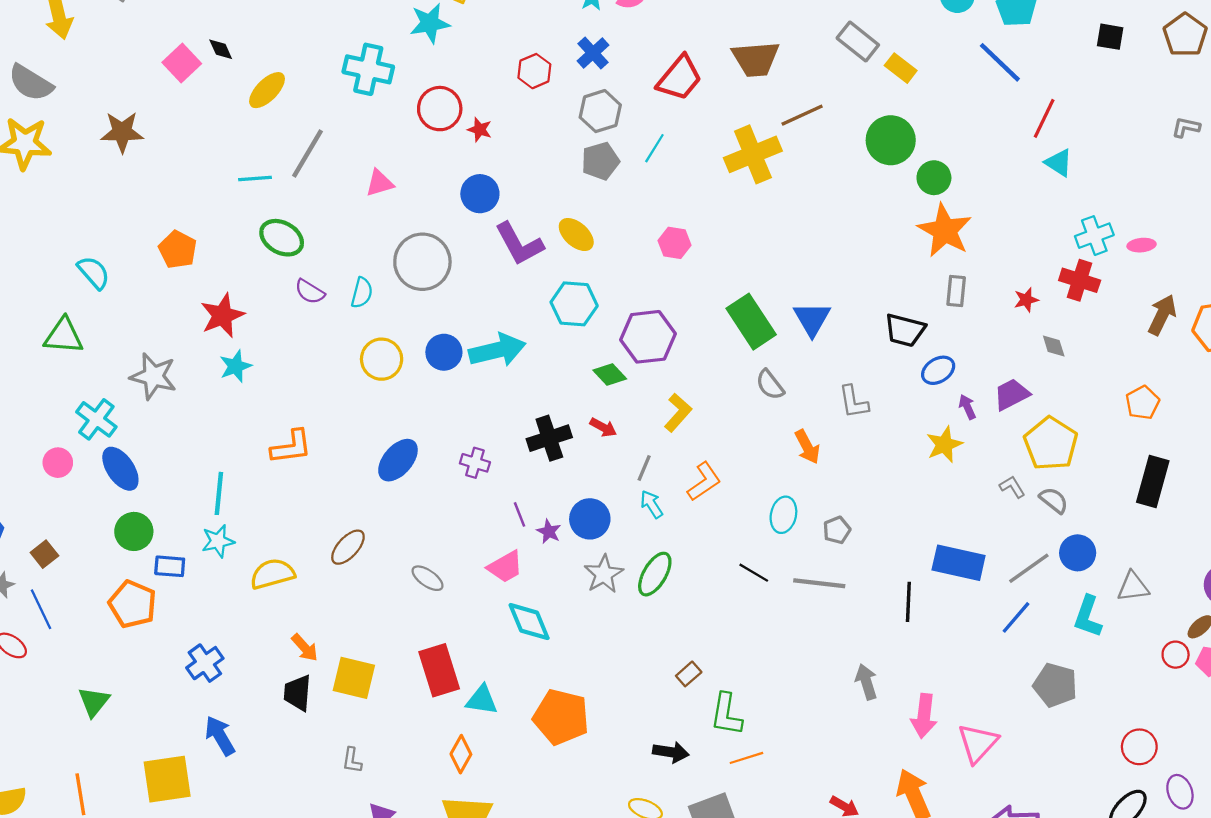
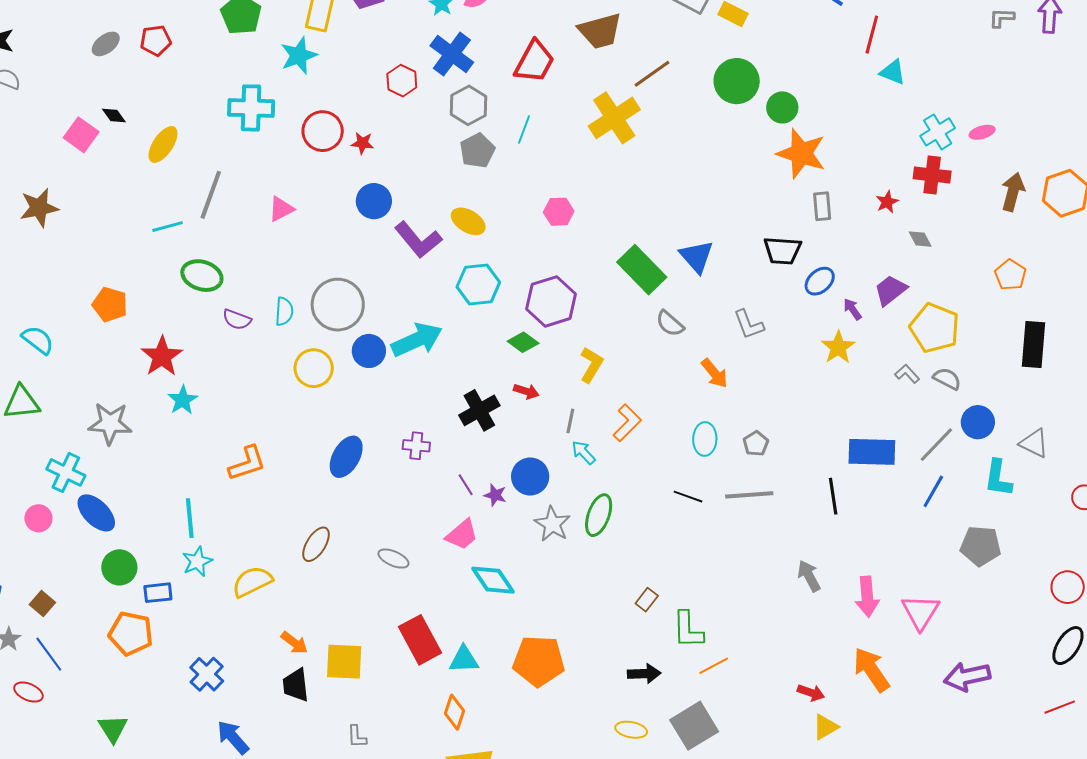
blue cross: (593, 53) -> (452, 54), size x1.4
gray circle: (422, 262) -> (338, 305), moved
gray triangle: (1133, 587) -> (1034, 443), turned 44

